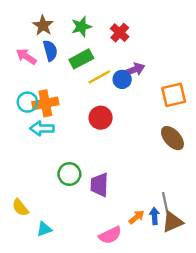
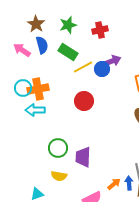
red cross: (120, 33) -> (100, 30), turned 35
green rectangle: (81, 59) -> (68, 52), turned 60
yellow semicircle: (20, 208) -> (59, 176), moved, turned -42

